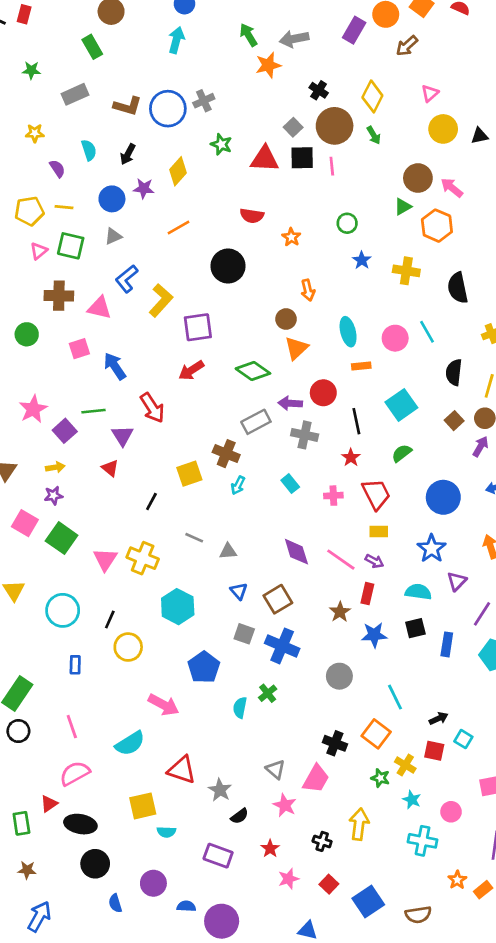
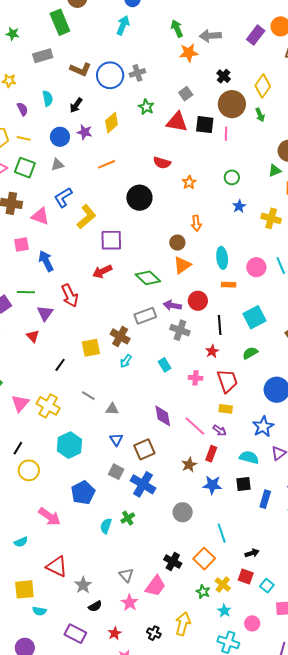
green rectangle: (92, 47) -> (60, 22), size x1.4
gray square: (293, 127) -> (186, 94), moved
cyan square: (463, 739) -> (267, 586), moved
cyan semicircle: (130, 743) -> (21, 542), size x0.6

